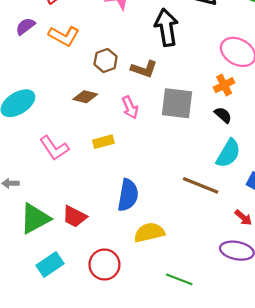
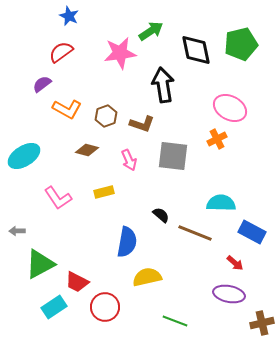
purple semicircle: (25, 26) -> (42, 84), moved
orange L-shape: (64, 36) -> (67, 109), moved
black semicircle: (223, 115) -> (161, 215), moved
cyan semicircle: (228, 153) -> (221, 203), turned -120
red trapezoid: (75, 216) -> (77, 282), moved

